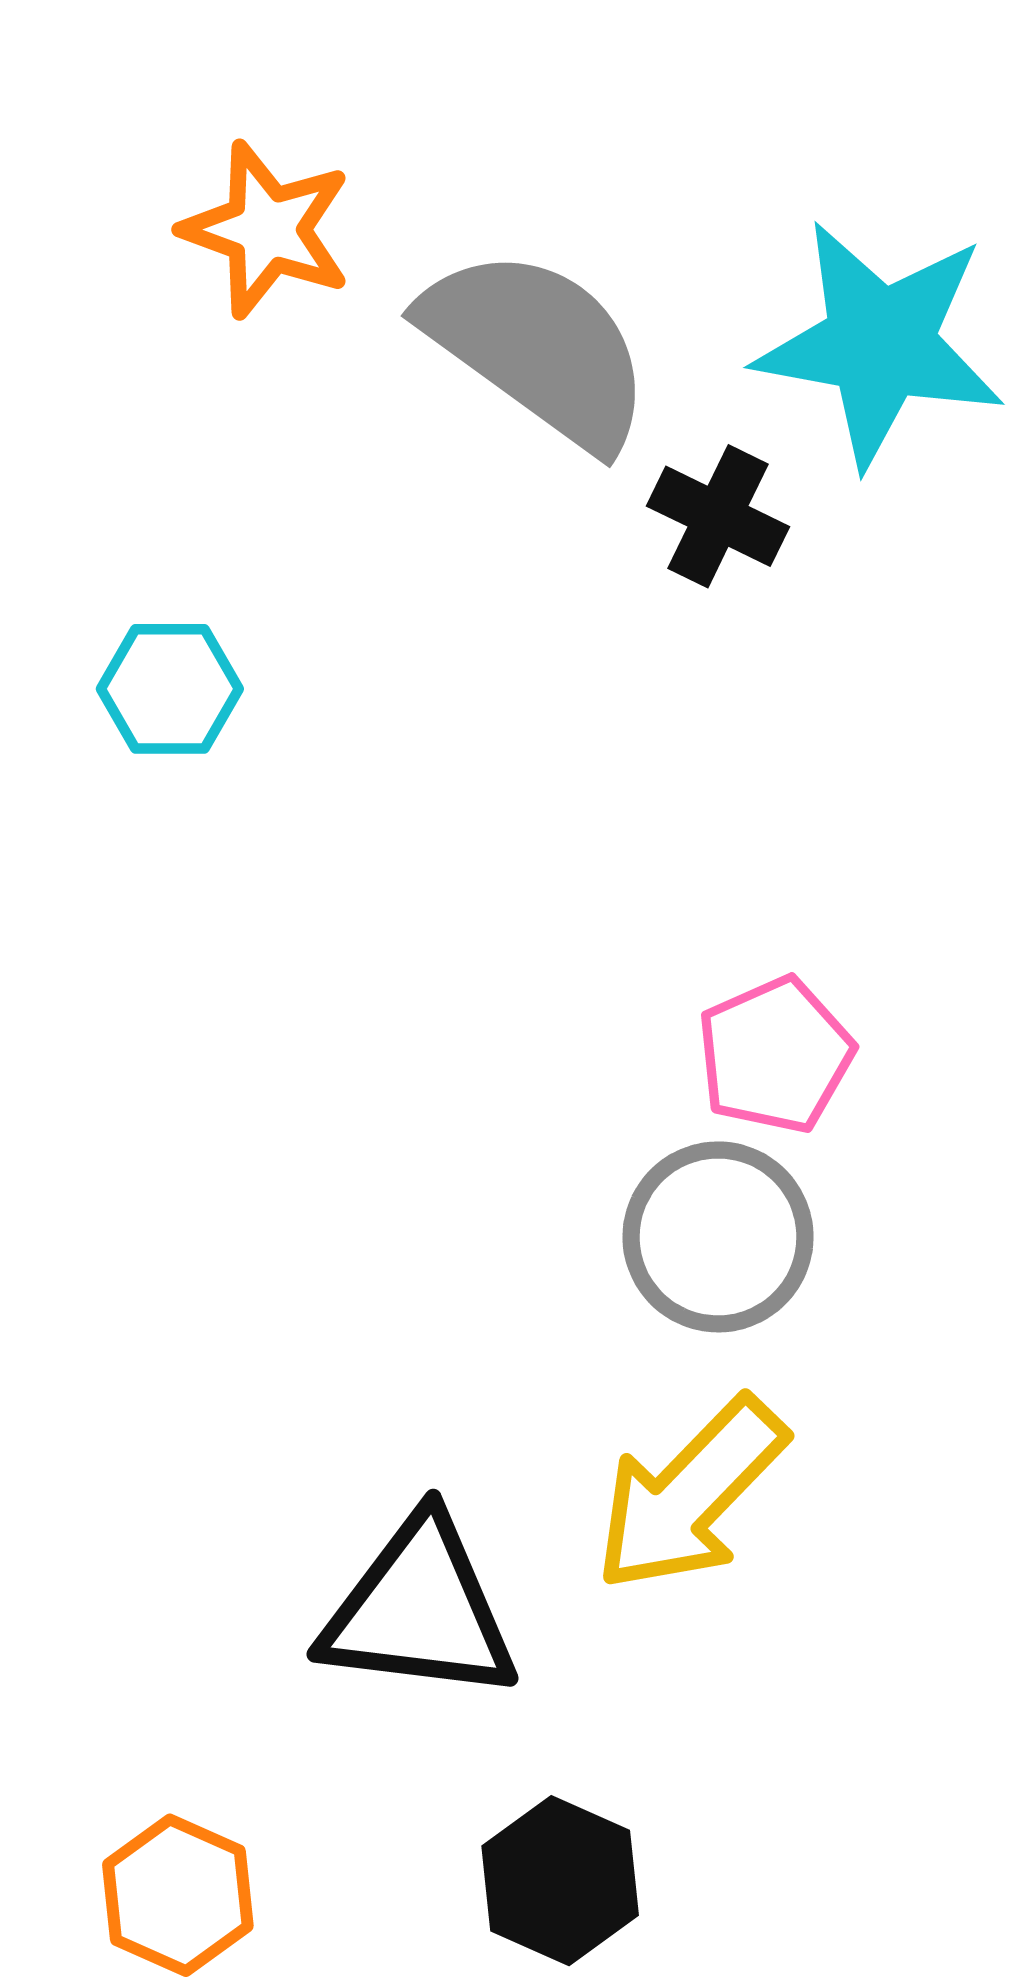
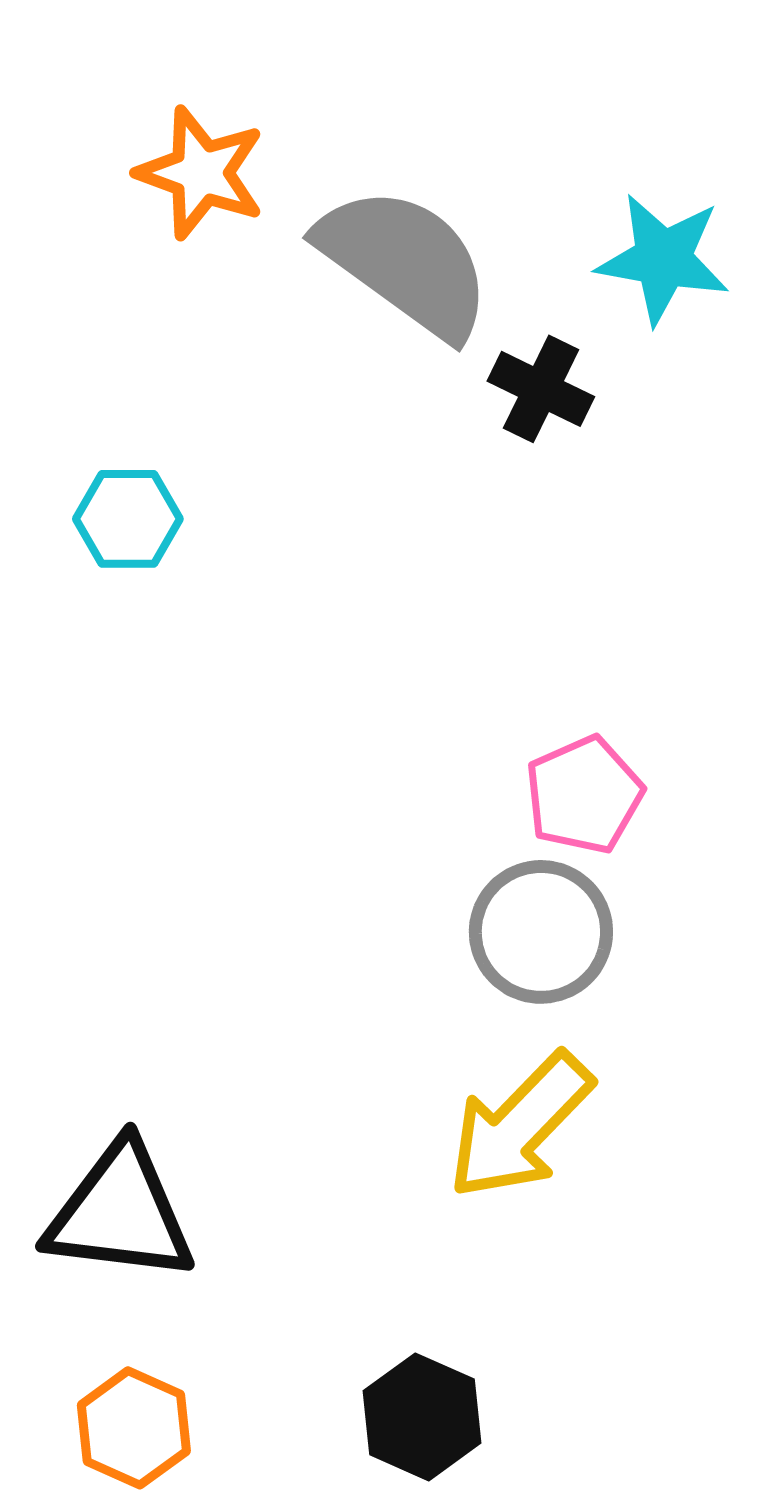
cyan star: (880, 344) -> (663, 259), size x0.7
black triangle: (419, 1610) -> (120, 1213), moved

